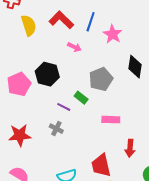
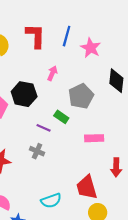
red L-shape: (61, 20) -> (36, 36), turned 50
pink arrow: (74, 47) -> (52, 73), moved, turned -88

